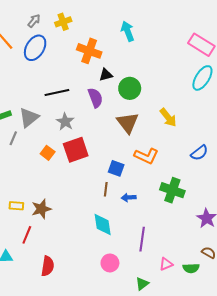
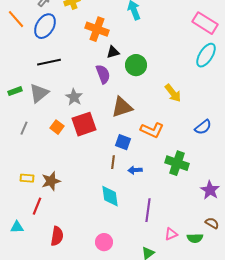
black line: (57, 93) -> (49, 62), moved
brown triangle: (128, 123) -> (122, 107), moved, turned 50
gray line: (13, 138) -> (24, 128), moved
pink circle: (110, 263) -> (104, 242), moved

